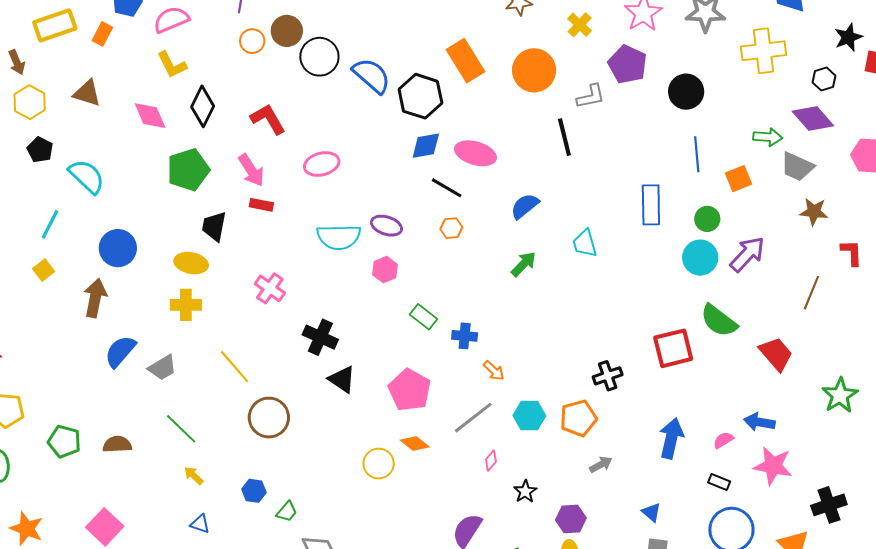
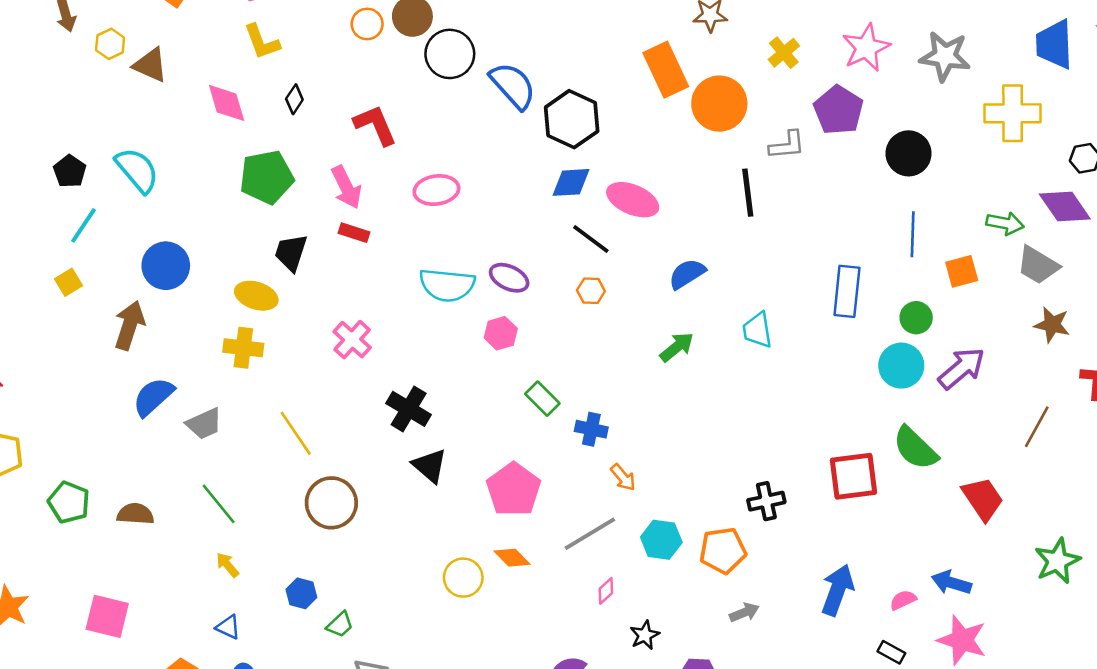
orange rectangle: (465, 61) -> (666, 70), moved
yellow hexagon: (30, 102) -> (110, 44), moved, size x0.7
black diamond: (203, 106) -> (294, 99), size x0.6
black pentagon: (40, 150) -> (70, 171), moved
pink square: (105, 527) -> (107, 616), turned -36

